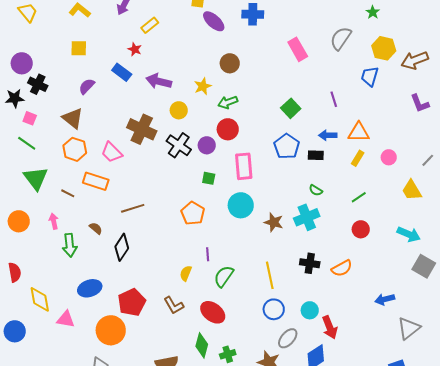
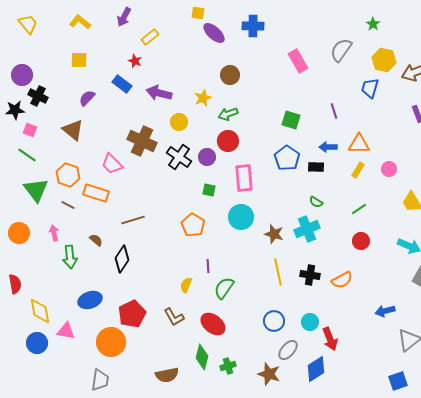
green square: (291, 108) -> (291, 120), turned -30
orange hexagon: (75, 149) -> (68, 175), moved
yellow line: (270, 275) -> (278, 272), moved
blue circle: (15, 331) -> (37, 343), moved

